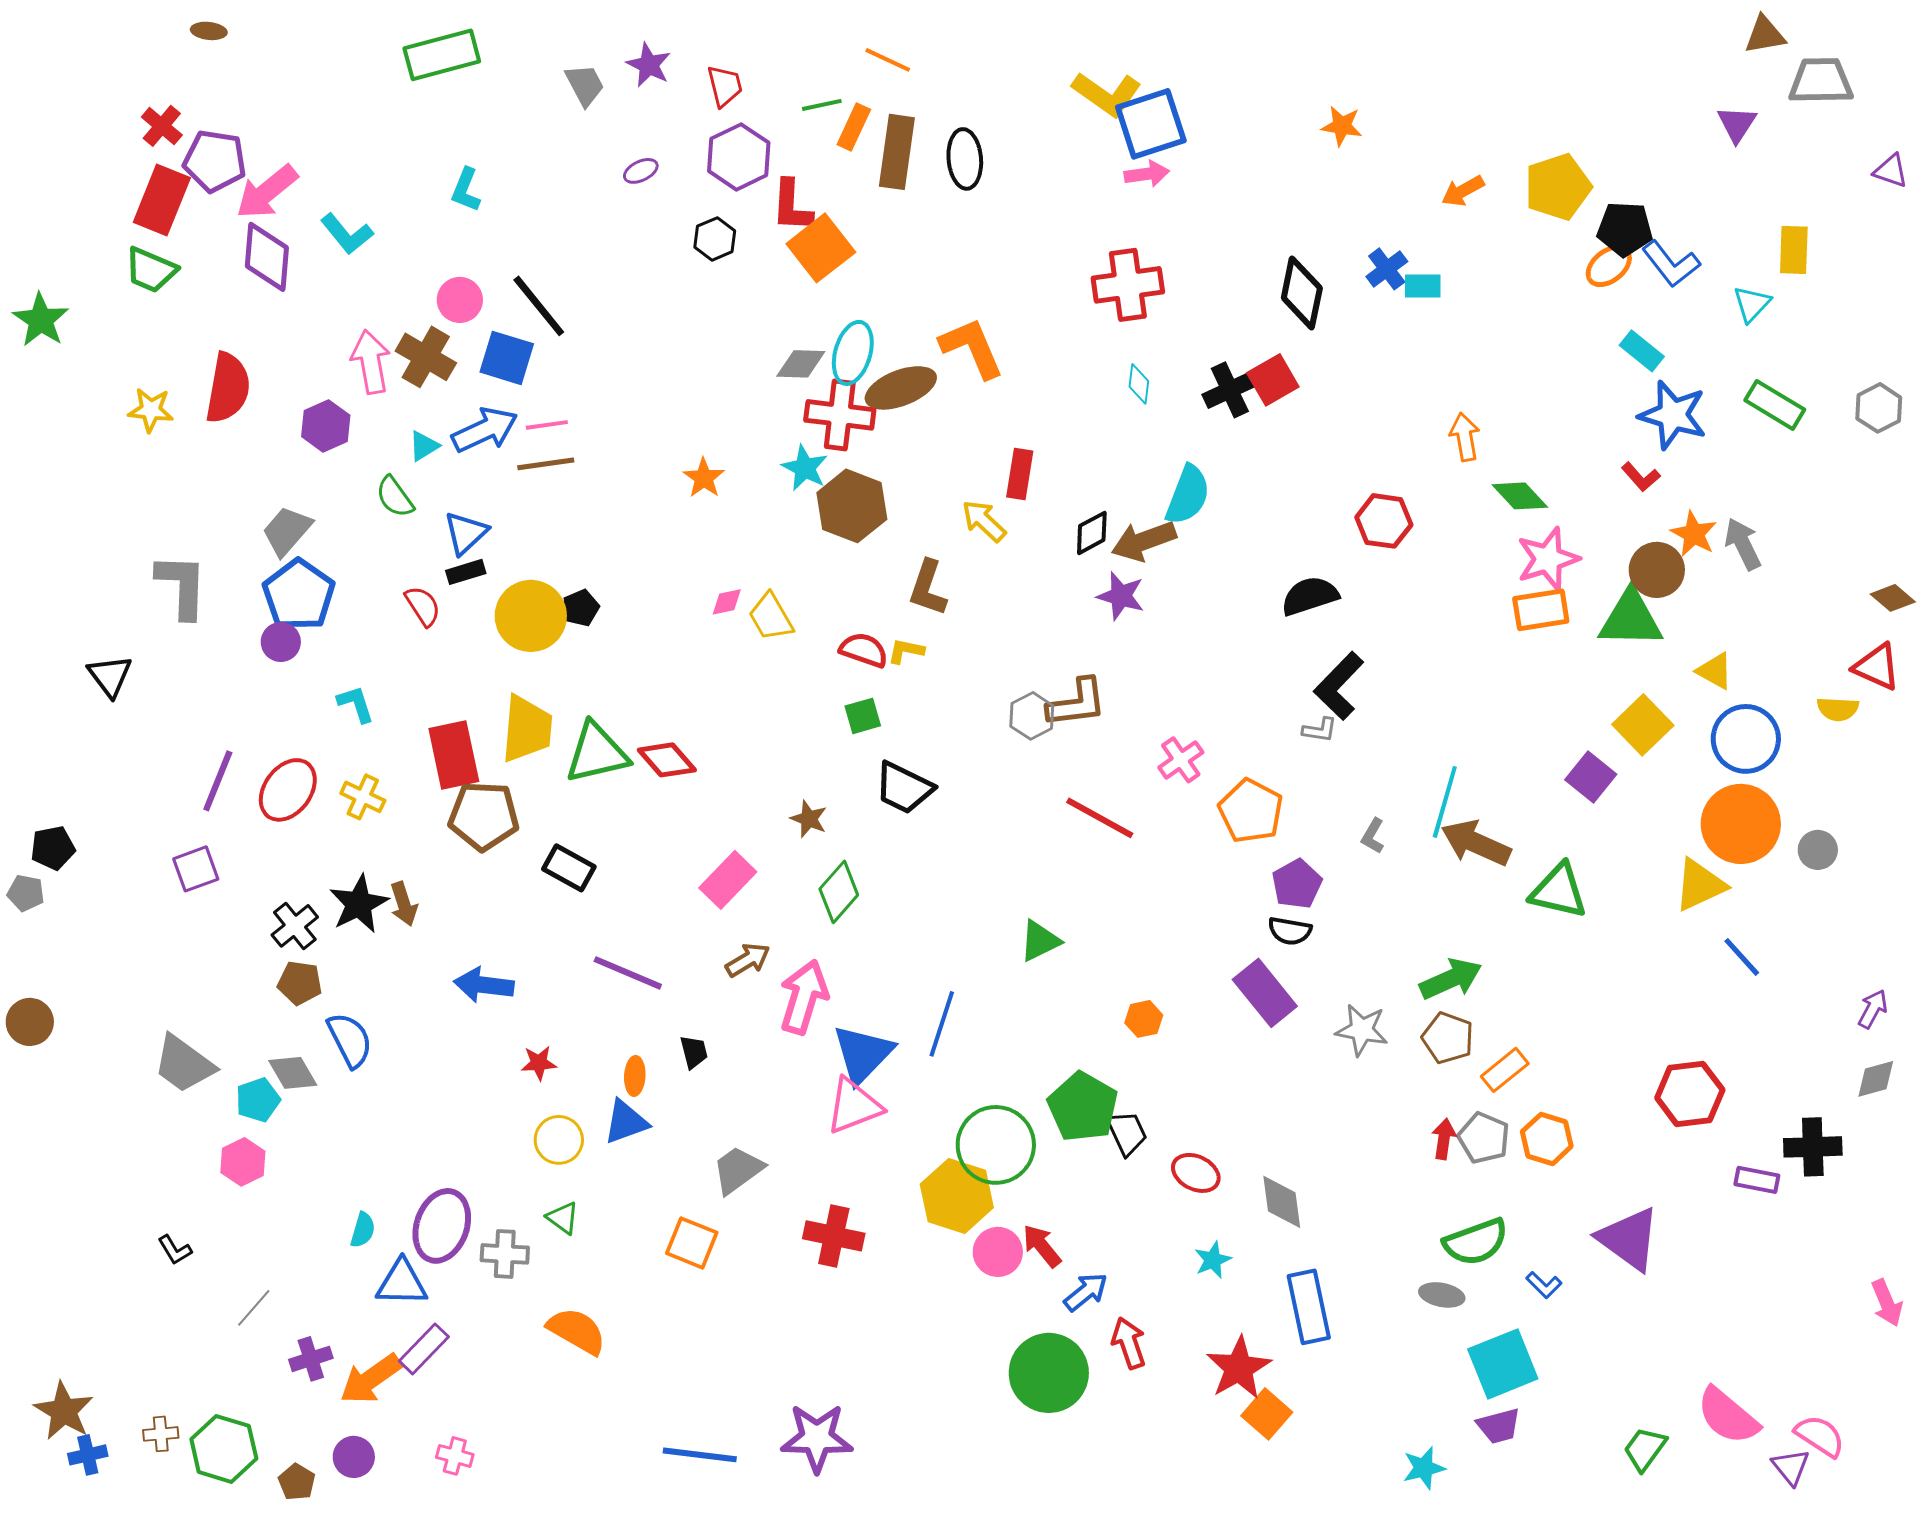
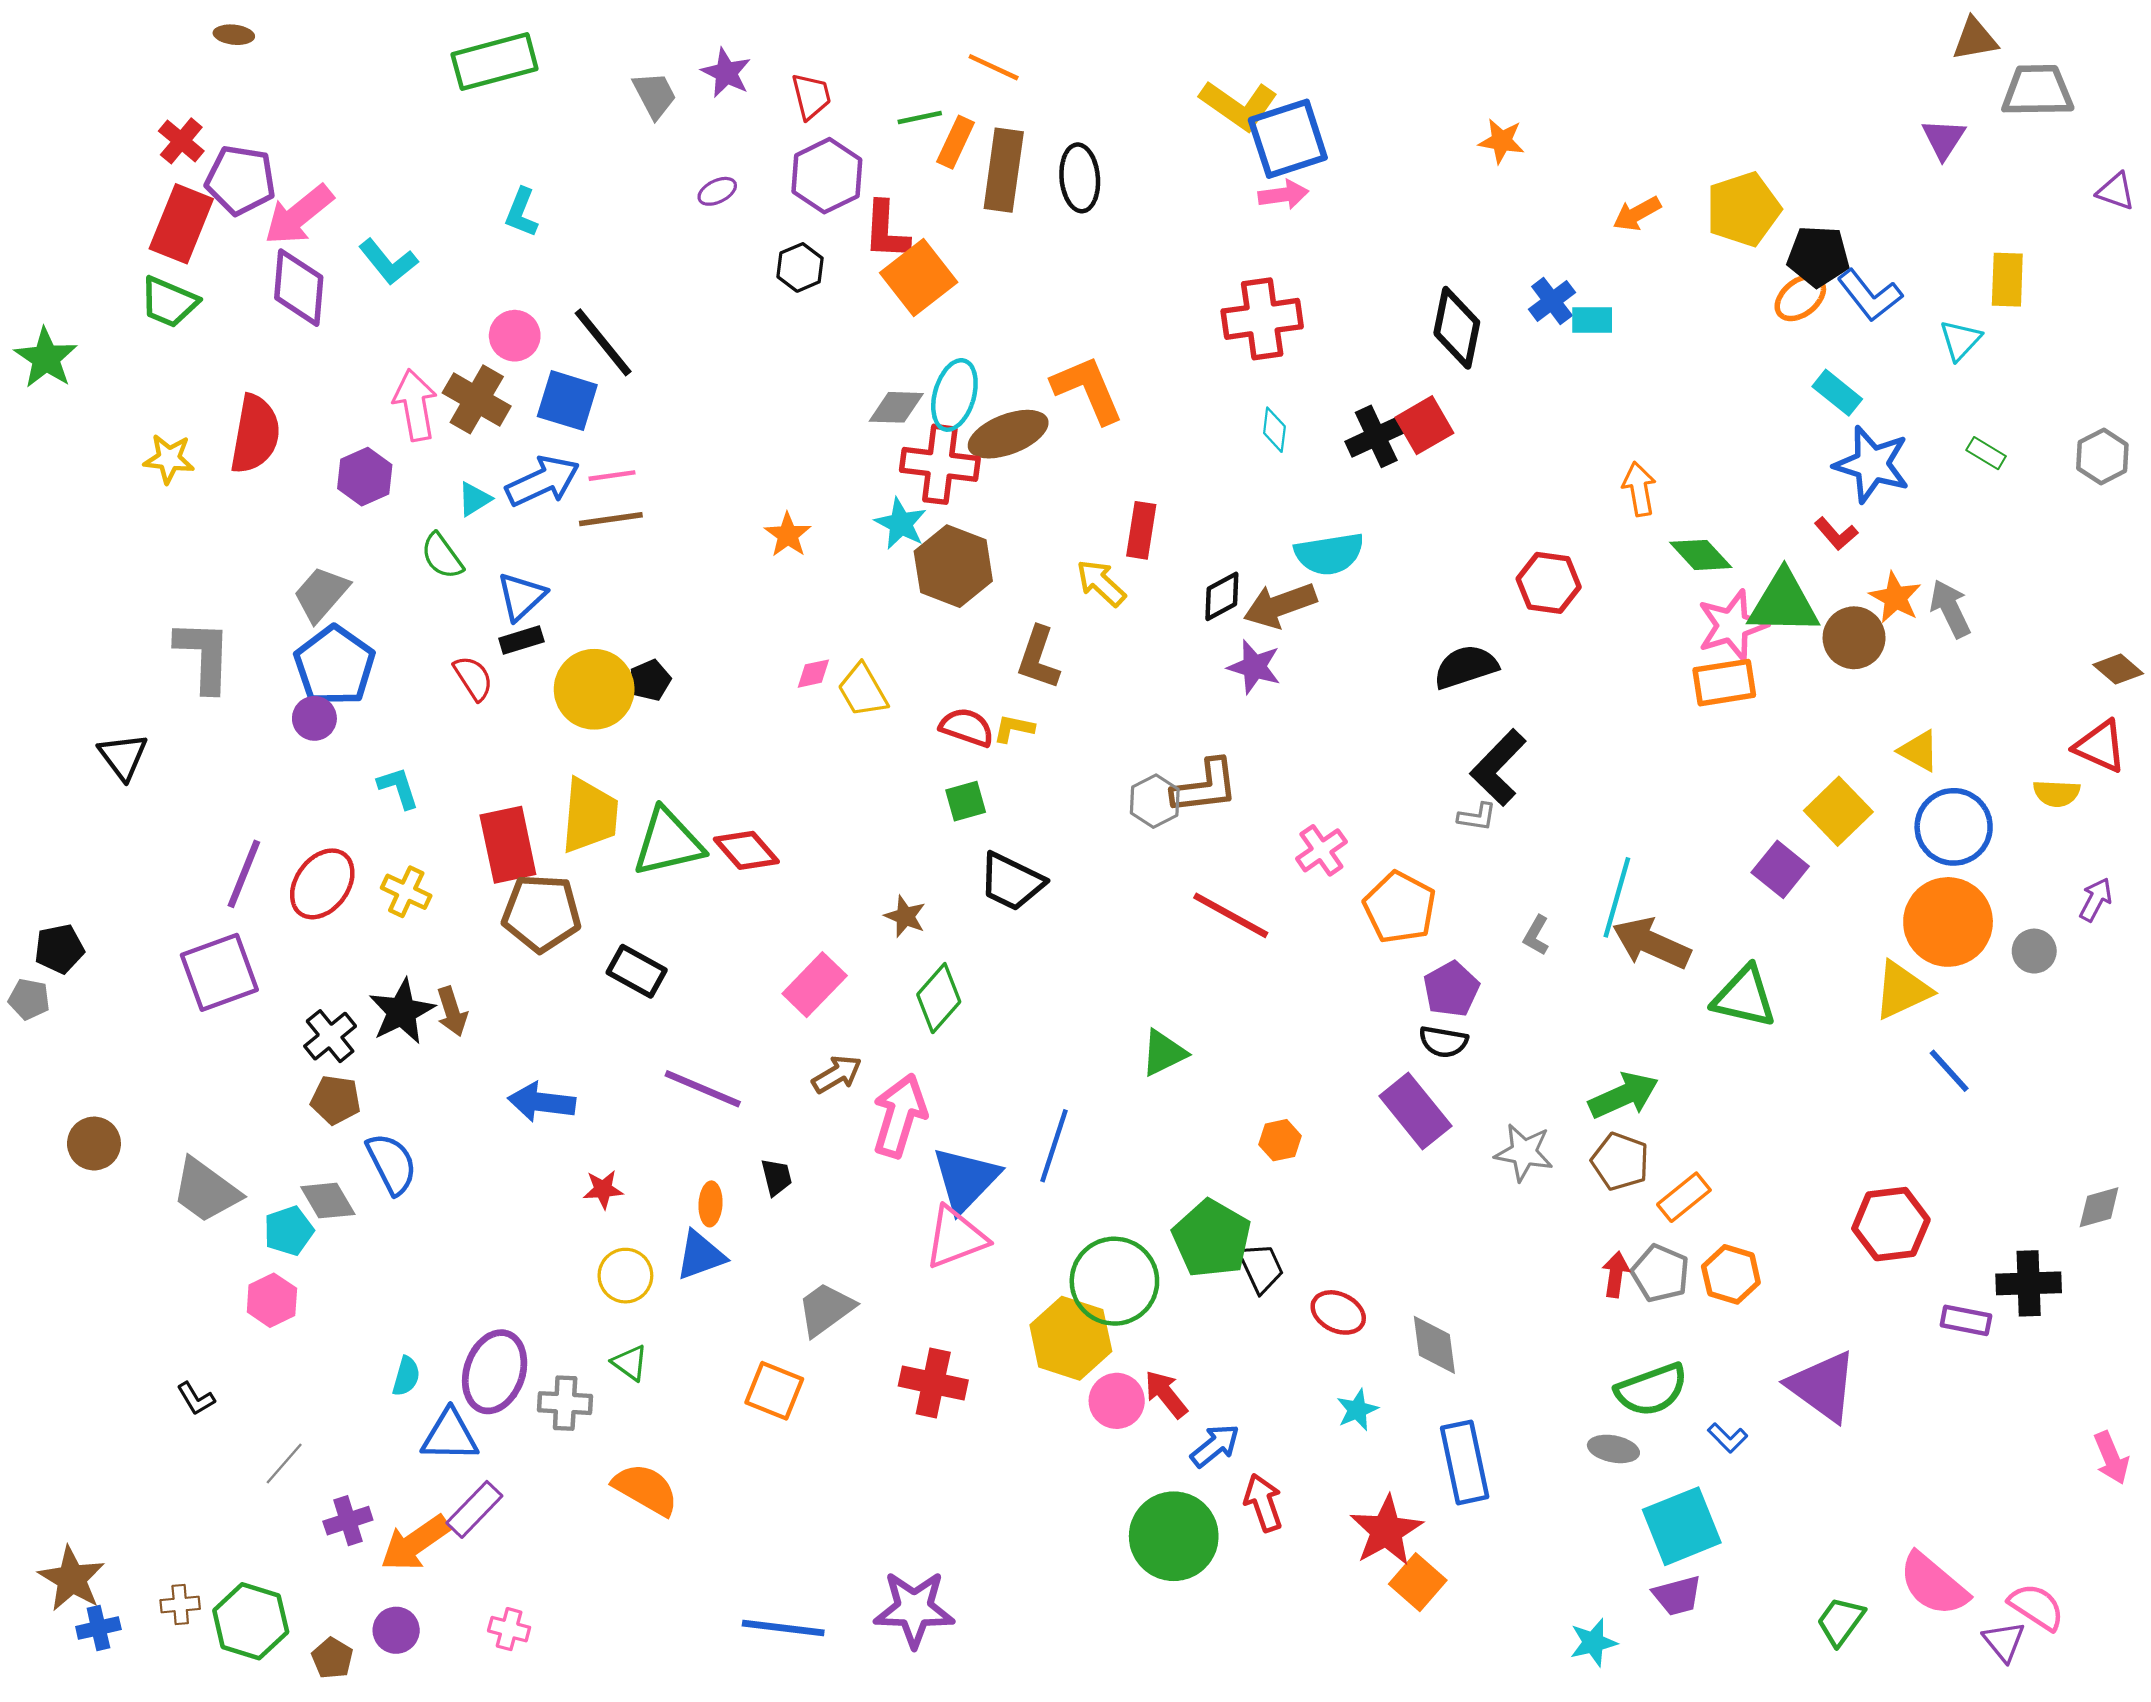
green rectangle: (1775, 405) -> (1986, 453), size x0.6
cyan semicircle: (1188, 495) -> (1329, 554), turned 60
green triangle: (1631, 619) -> (1784, 603), moved
purple square: (196, 869) -> (219, 972), size x1.5
purple arrow: (1873, 1009) -> (2096, 900), moved
brown circle: (30, 1022) -> (94, 1144), moved

